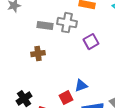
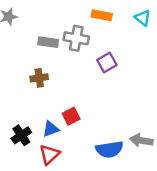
blue triangle: (81, 86) -> (51, 129), moved
red square: (66, 98) -> (71, 116), moved

